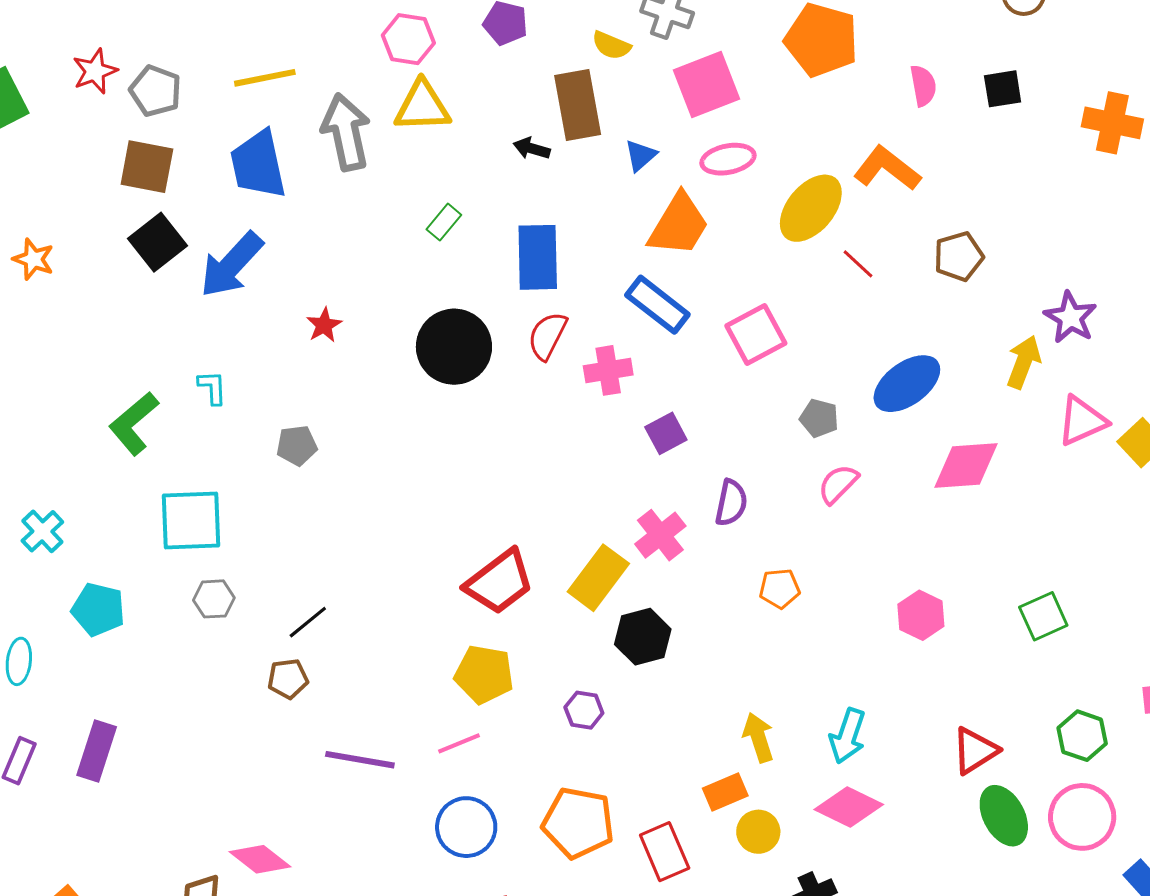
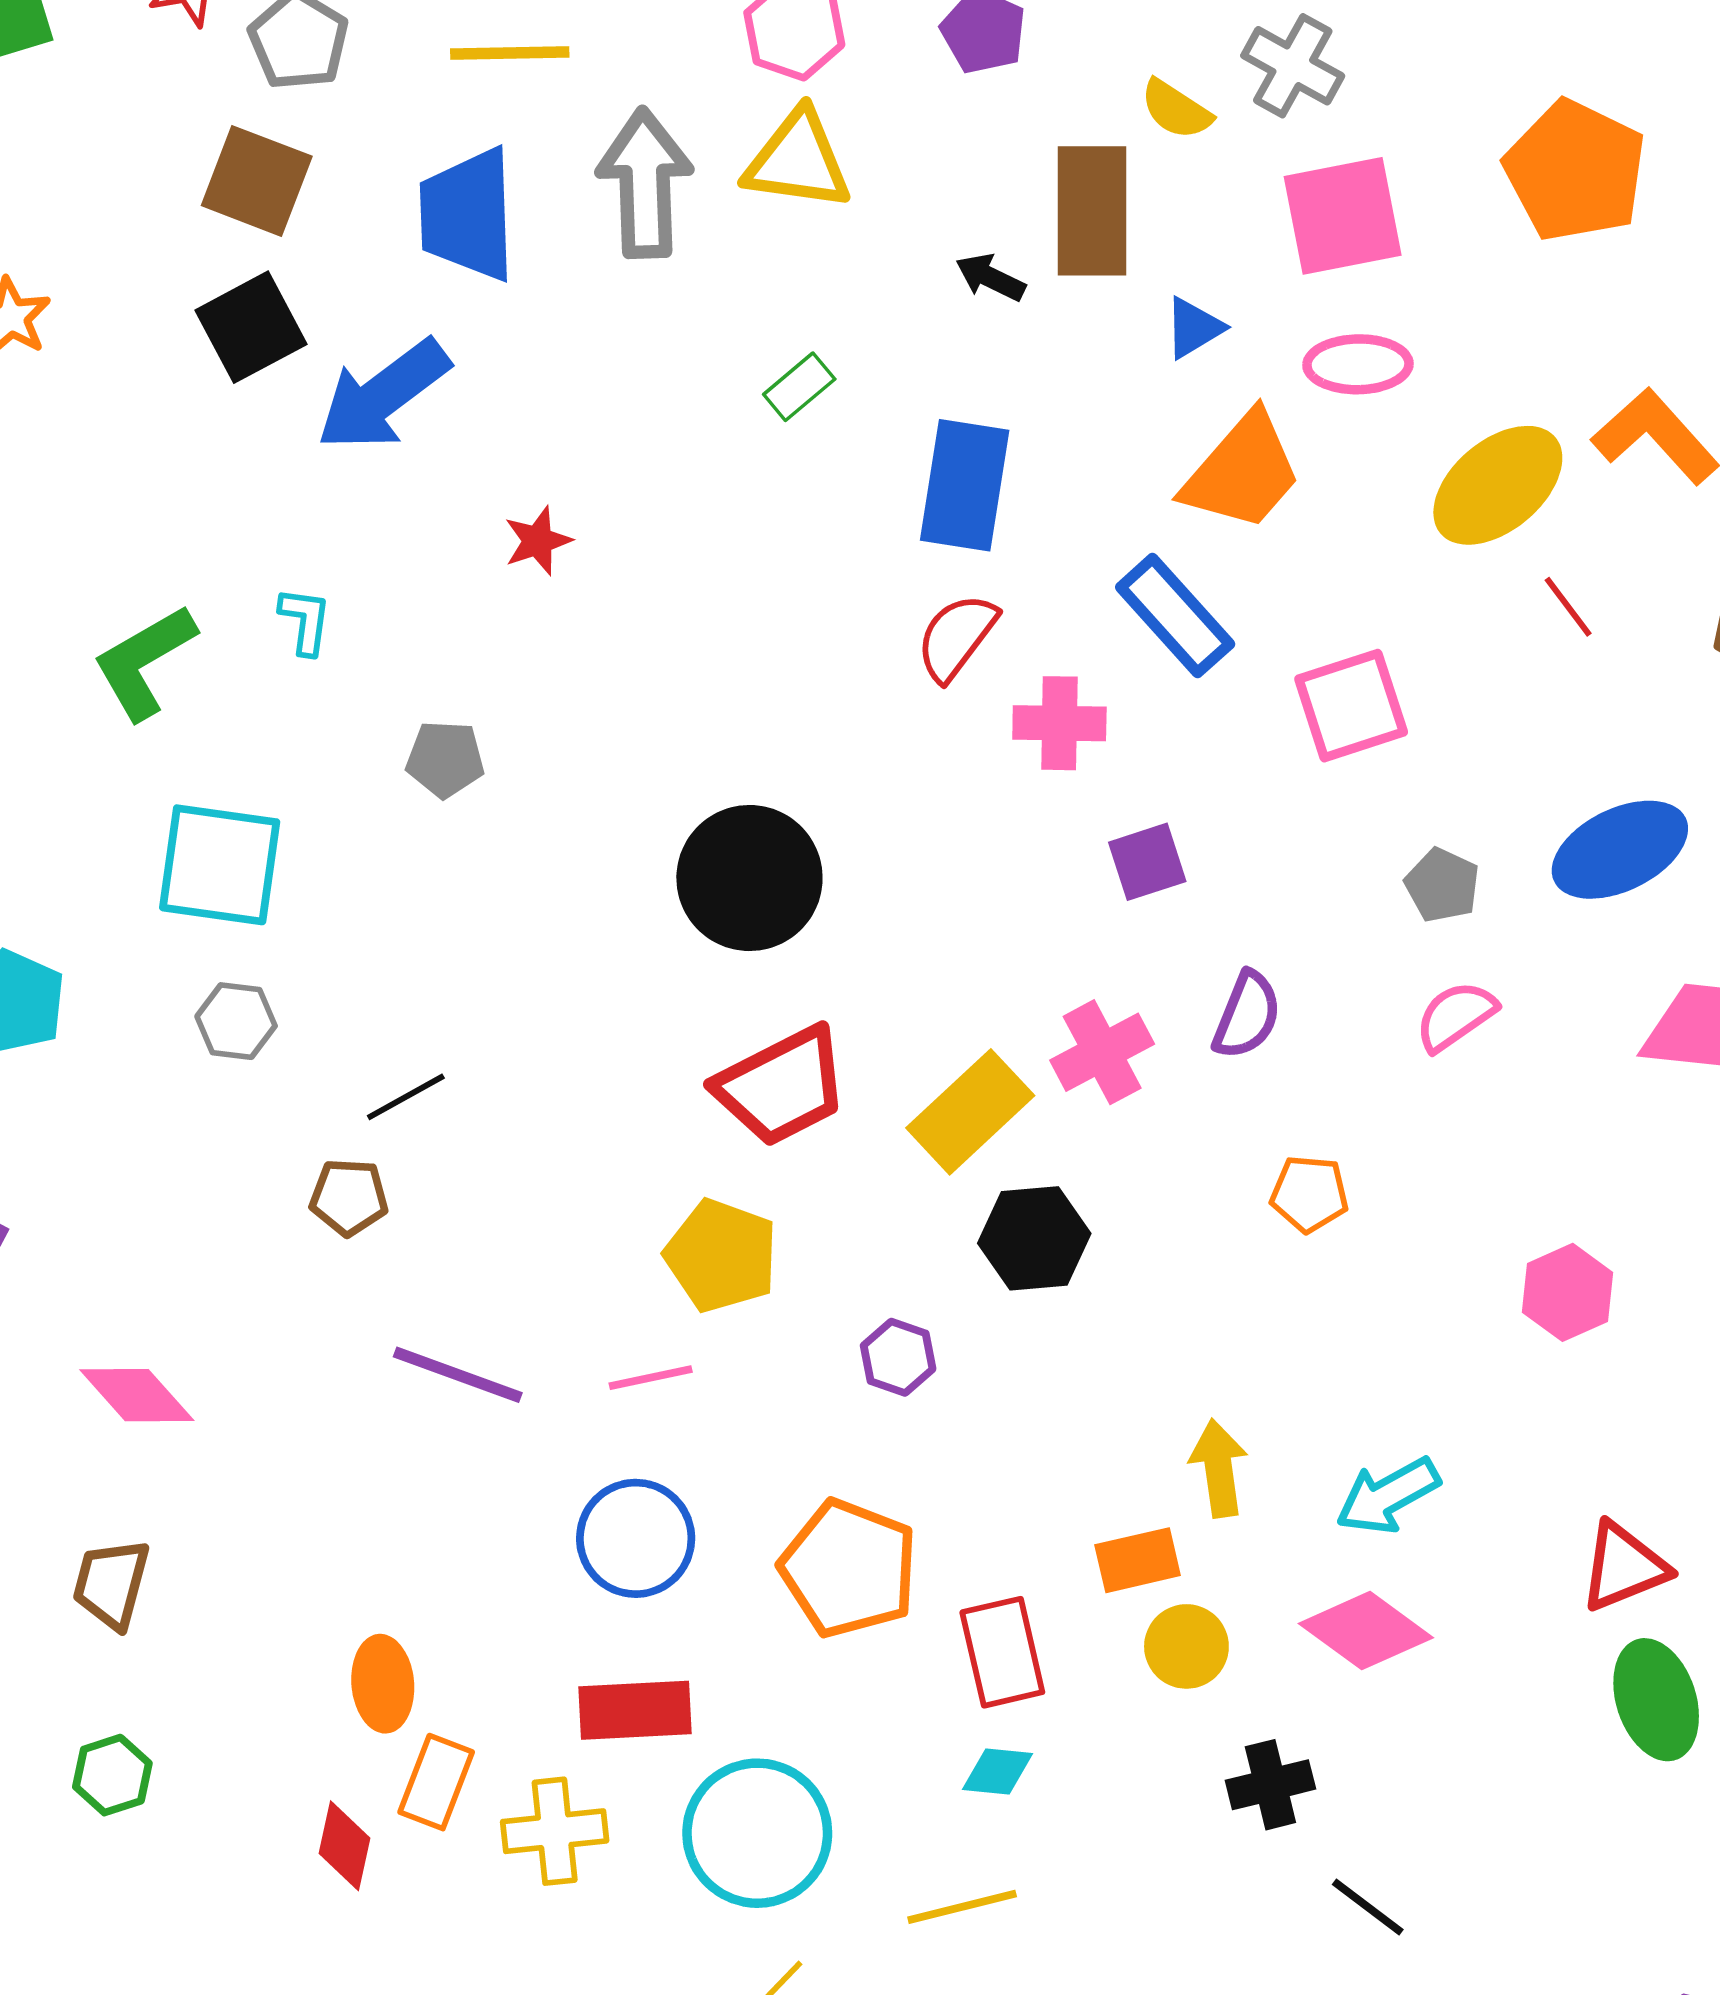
black circle: (454, 347) -> (749, 878), moved
cyan arrow: (848, 736) -> (1388, 1496), turned 32
pink diamond: (260, 859) -> (137, 1395), moved

